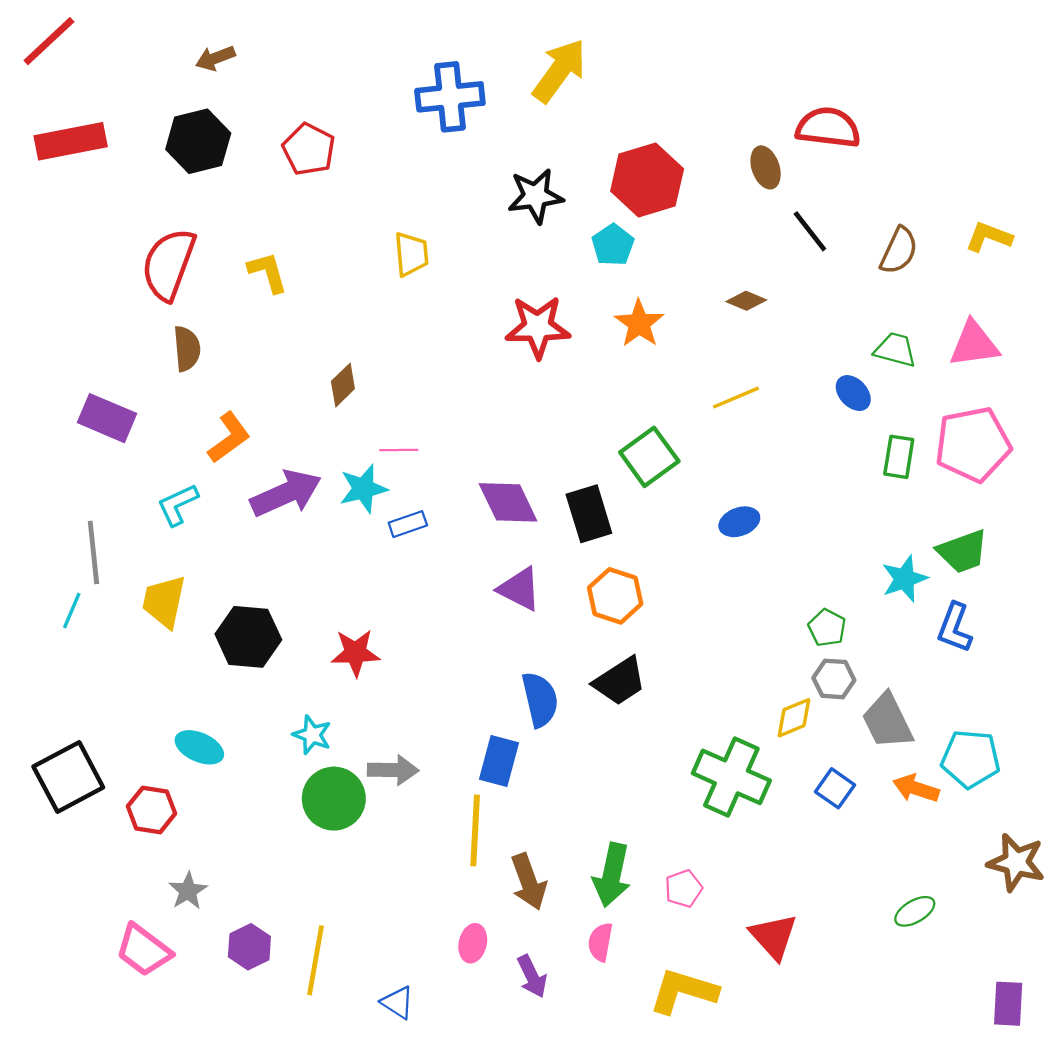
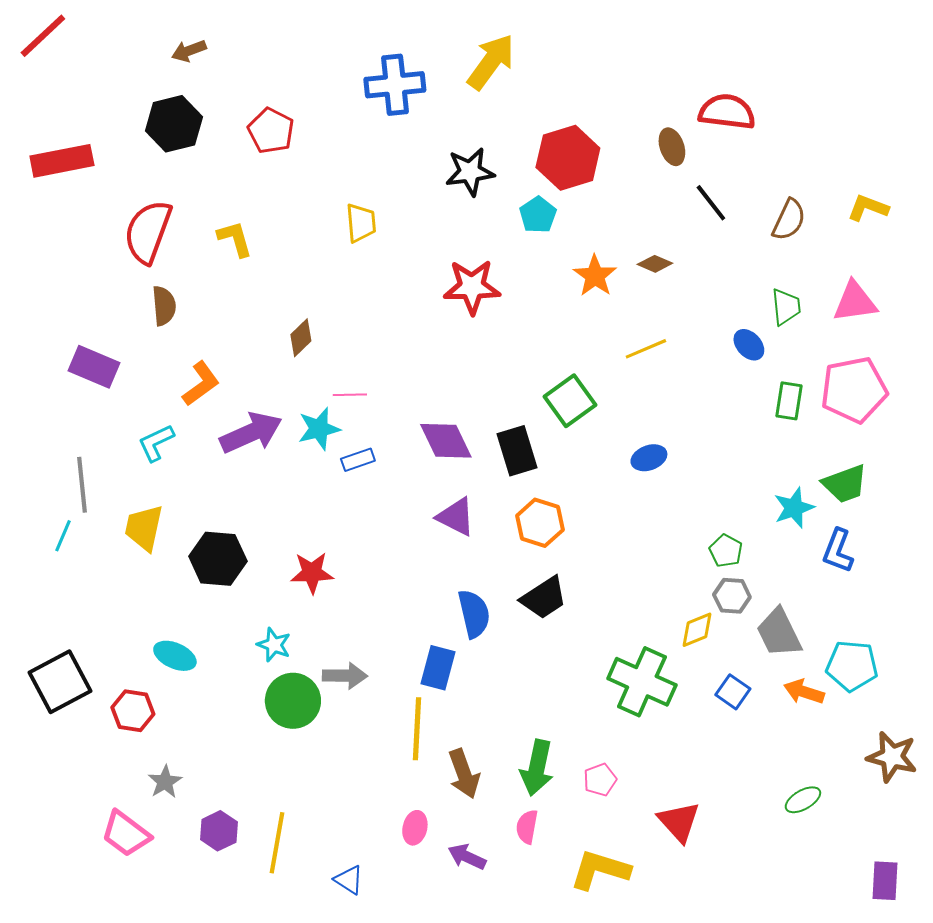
red rectangle: (71, 141) -> (62, 161), moved
orange star: (639, 324) -> (595, 276), moved
green trapezoid: (895, 350) -> (786, 307), turned 69
purple arrow: (532, 976) -> (467, 857), turned 141

